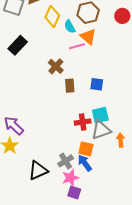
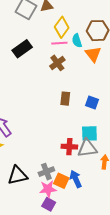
pink line: (77, 46) -> (59, 43), moved
brown cross: (56, 66) -> (57, 63), moved
red cross: (83, 122) -> (69, 147), moved
orange square: (86, 149) -> (61, 181), moved
blue arrow: (85, 163) -> (76, 179), moved

